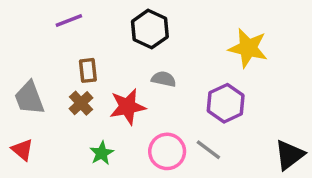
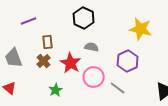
purple line: (69, 21) -> (29, 21), moved
red star: (127, 107) -> (71, 63), turned -30
pink circle: (167, 151) -> (94, 77), moved

